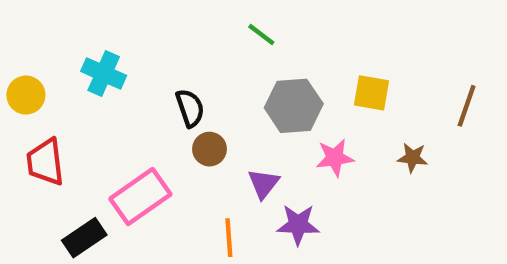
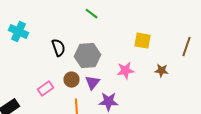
gray hexagon: (294, 106) -> (88, 56), moved
brown circle: (210, 149) -> (72, 80), moved
pink rectangle: (140, 197) -> (46, 89), moved, size x0.6

